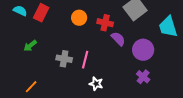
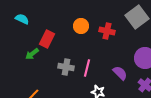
red rectangle: (41, 13) -> (47, 39), moved
purple semicircle: (118, 39) -> (120, 73), moved

